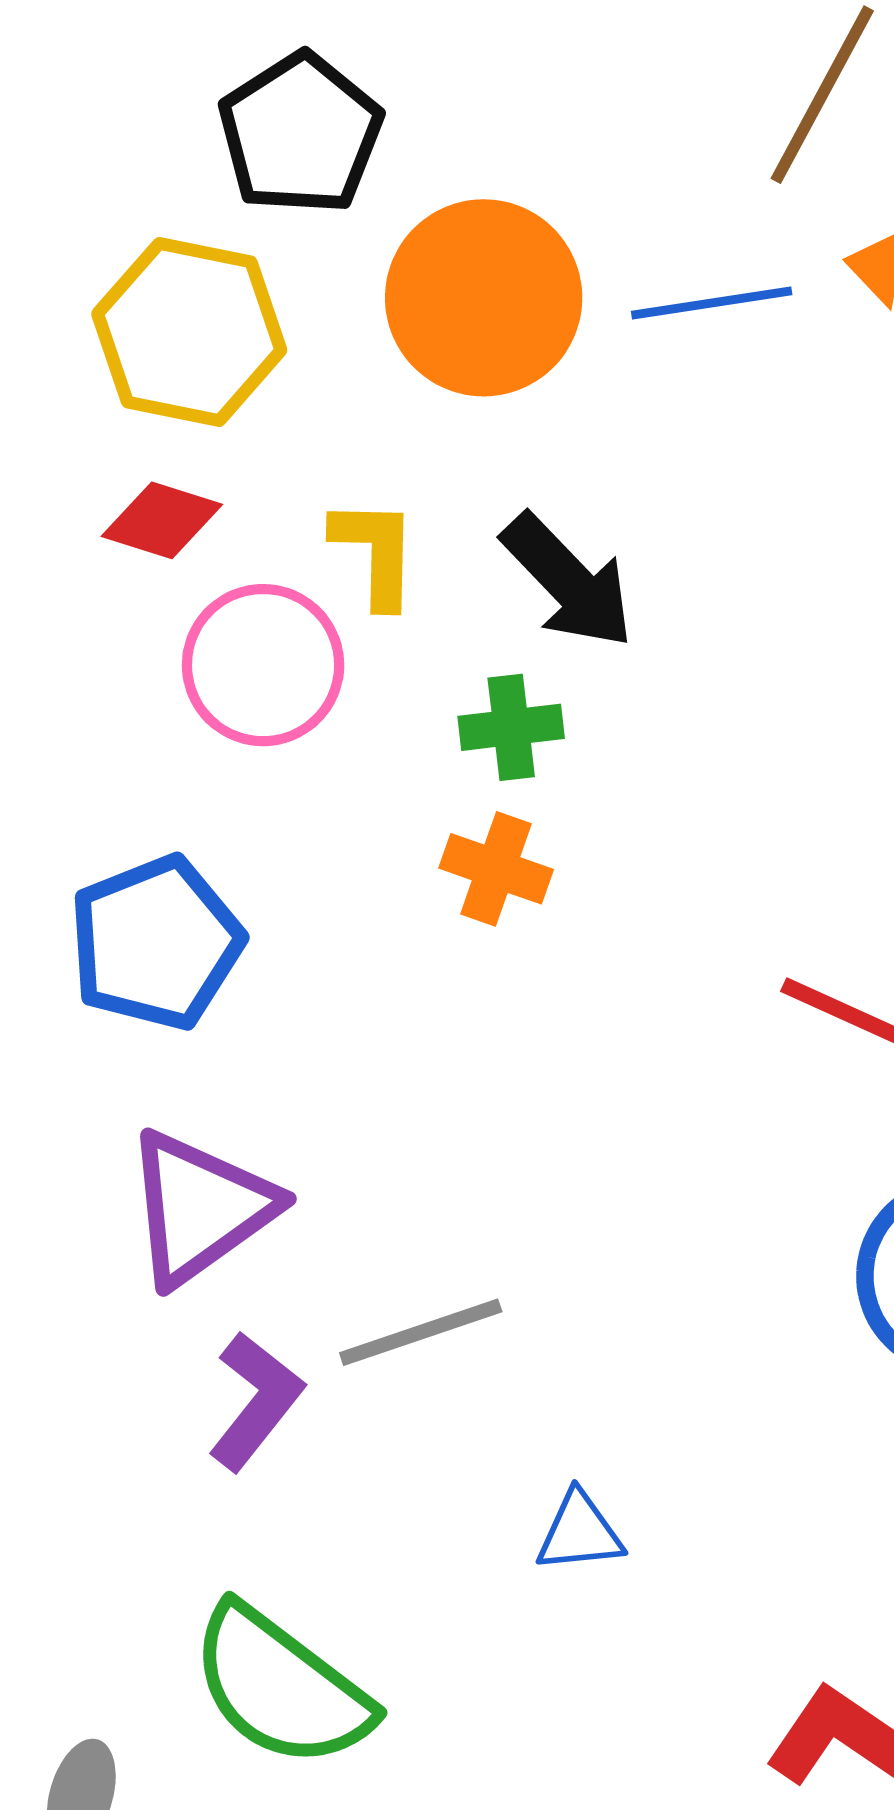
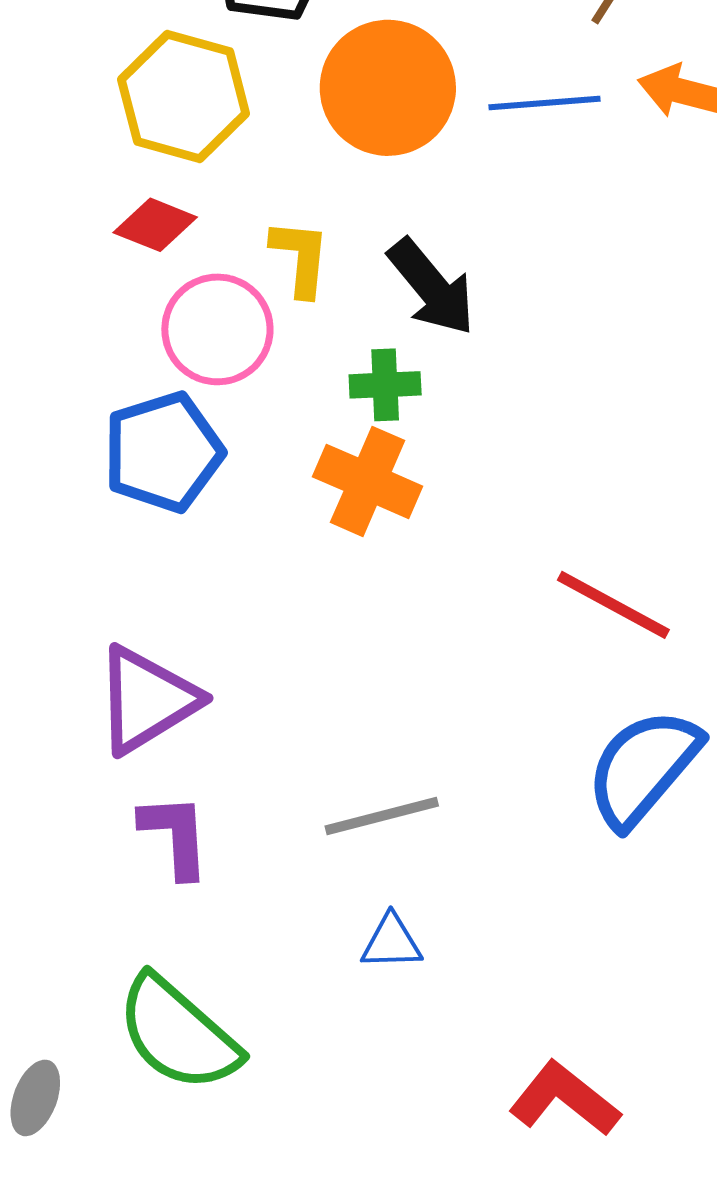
orange cross: (496, 869) -> (368, 481), size x1.4
blue pentagon: (156, 943) -> (163, 452), moved
gray line: (421, 1332) -> (382, 816), moved
purple L-shape: (256, 1401) -> (175, 836), turned -46

